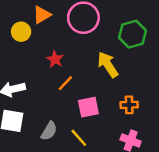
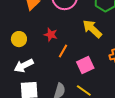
yellow circle: (21, 32) -> (19, 39), moved

